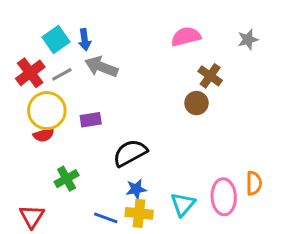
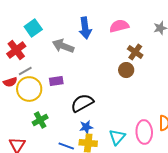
blue arrow: (85, 40) -> (85, 28), moved, size x1.5
gray line: (62, 74) -> (25, 71), moved
yellow circle: (47, 111) -> (29, 89), moved
red semicircle: (44, 135) -> (10, 82), moved

